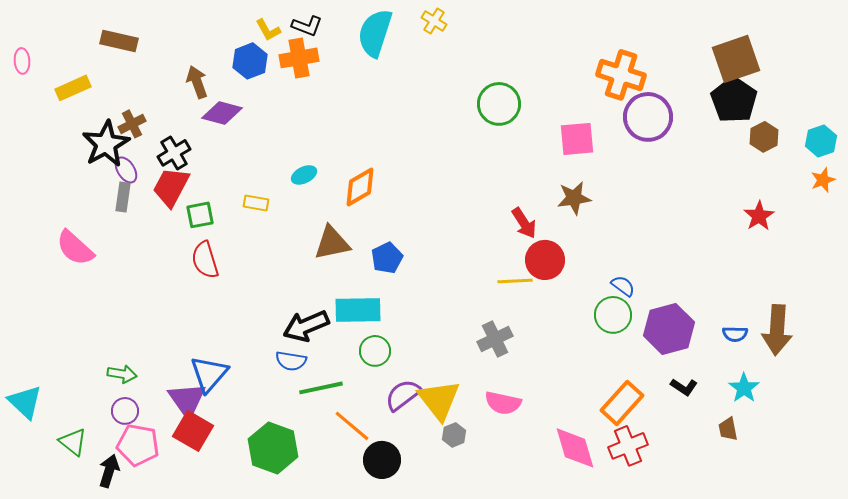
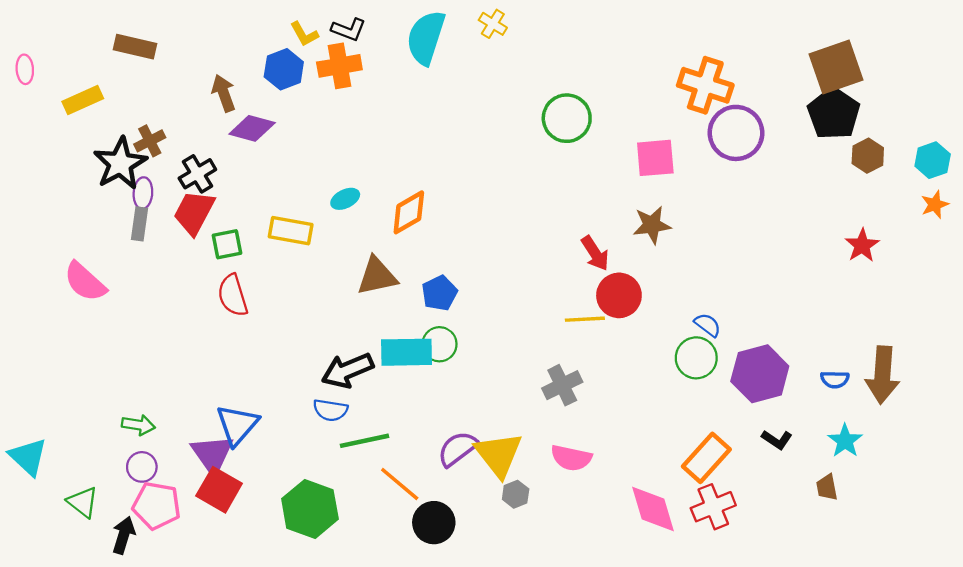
purple ellipse: (126, 170) -> (143, 193), turned 36
yellow rectangle: (256, 203) -> (291, 231), size x1.5
green circle: (375, 351) -> (439, 344), moved

